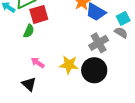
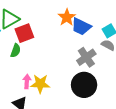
pink arrow: (38, 63) -> (27, 81), turned 64
yellow star: (69, 65) -> (40, 84), moved

